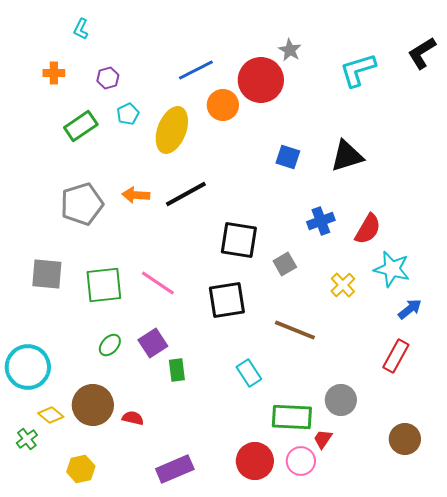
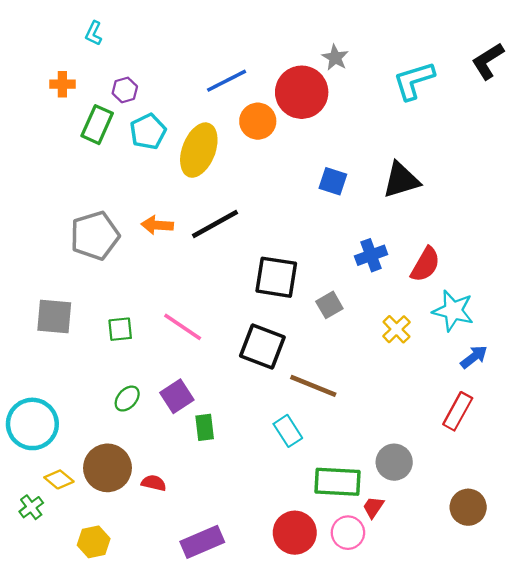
cyan pentagon: (128, 114) -> (148, 132), size x1.4
green rectangle: (81, 126) -> (97, 125), moved, turned -32
green square: (104, 285) -> (120, 329), size x0.6
black square: (227, 300) -> (262, 347), turned 30
brown line: (295, 330) -> (313, 386), moved

